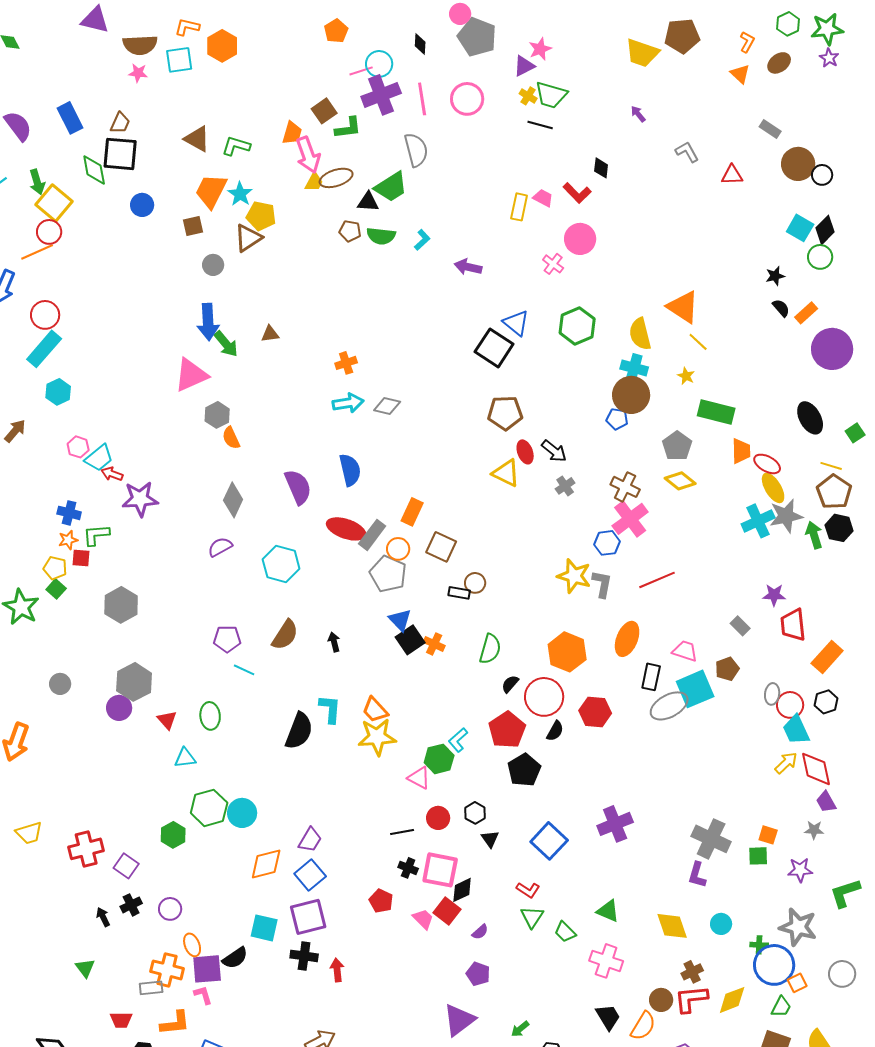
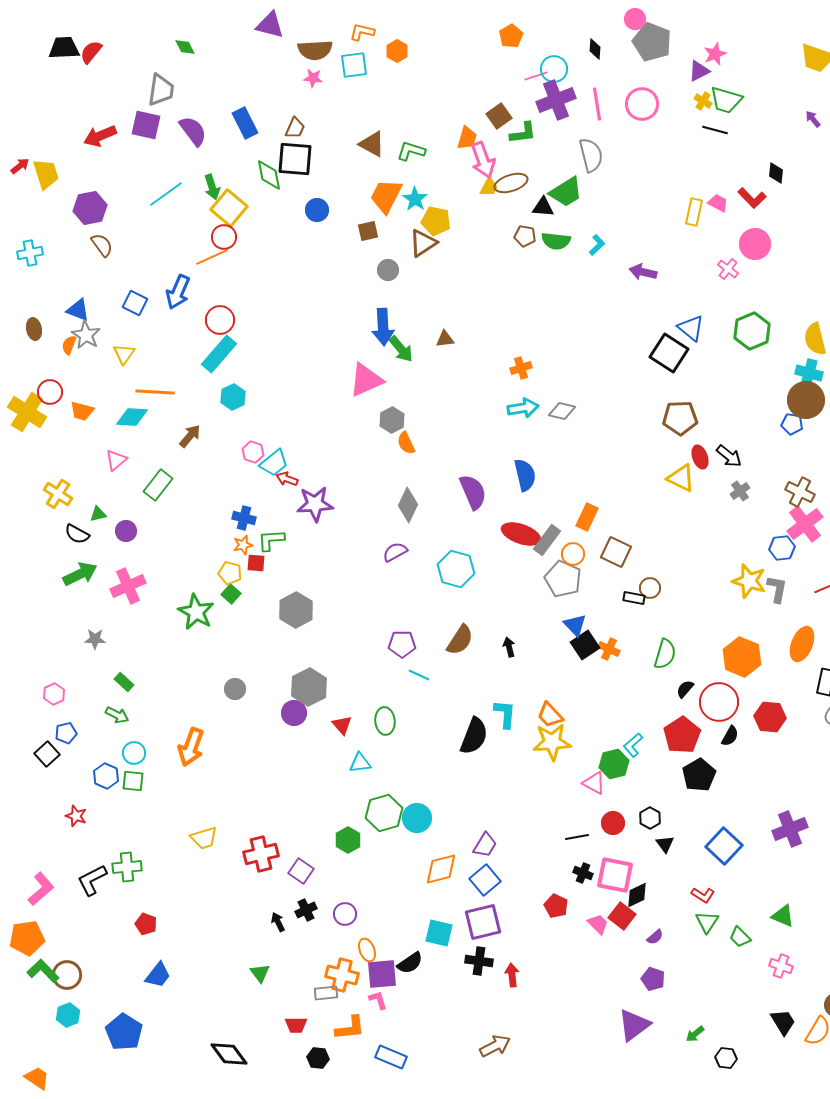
orange hexagon: (222, 46) -> (397, 51), size x0.7
pink cross: (606, 961) -> (781, 966), size x0.7

